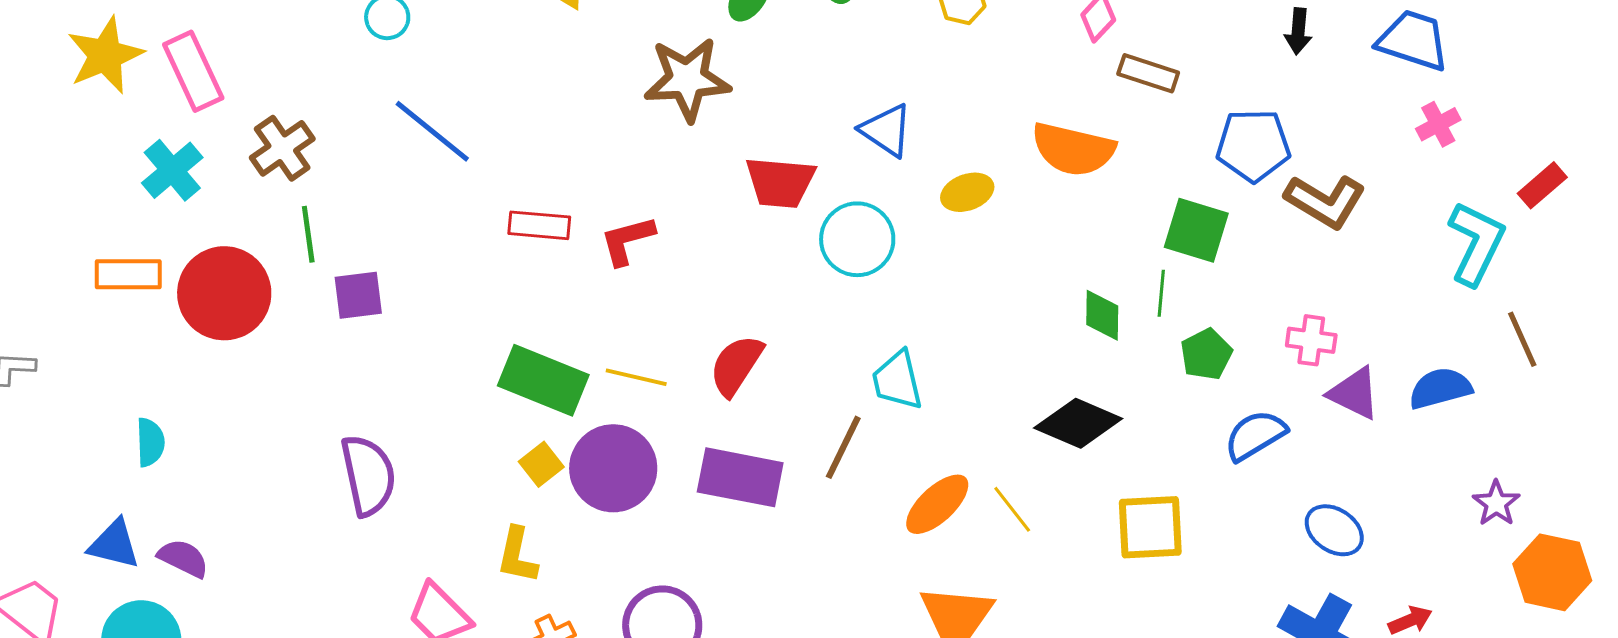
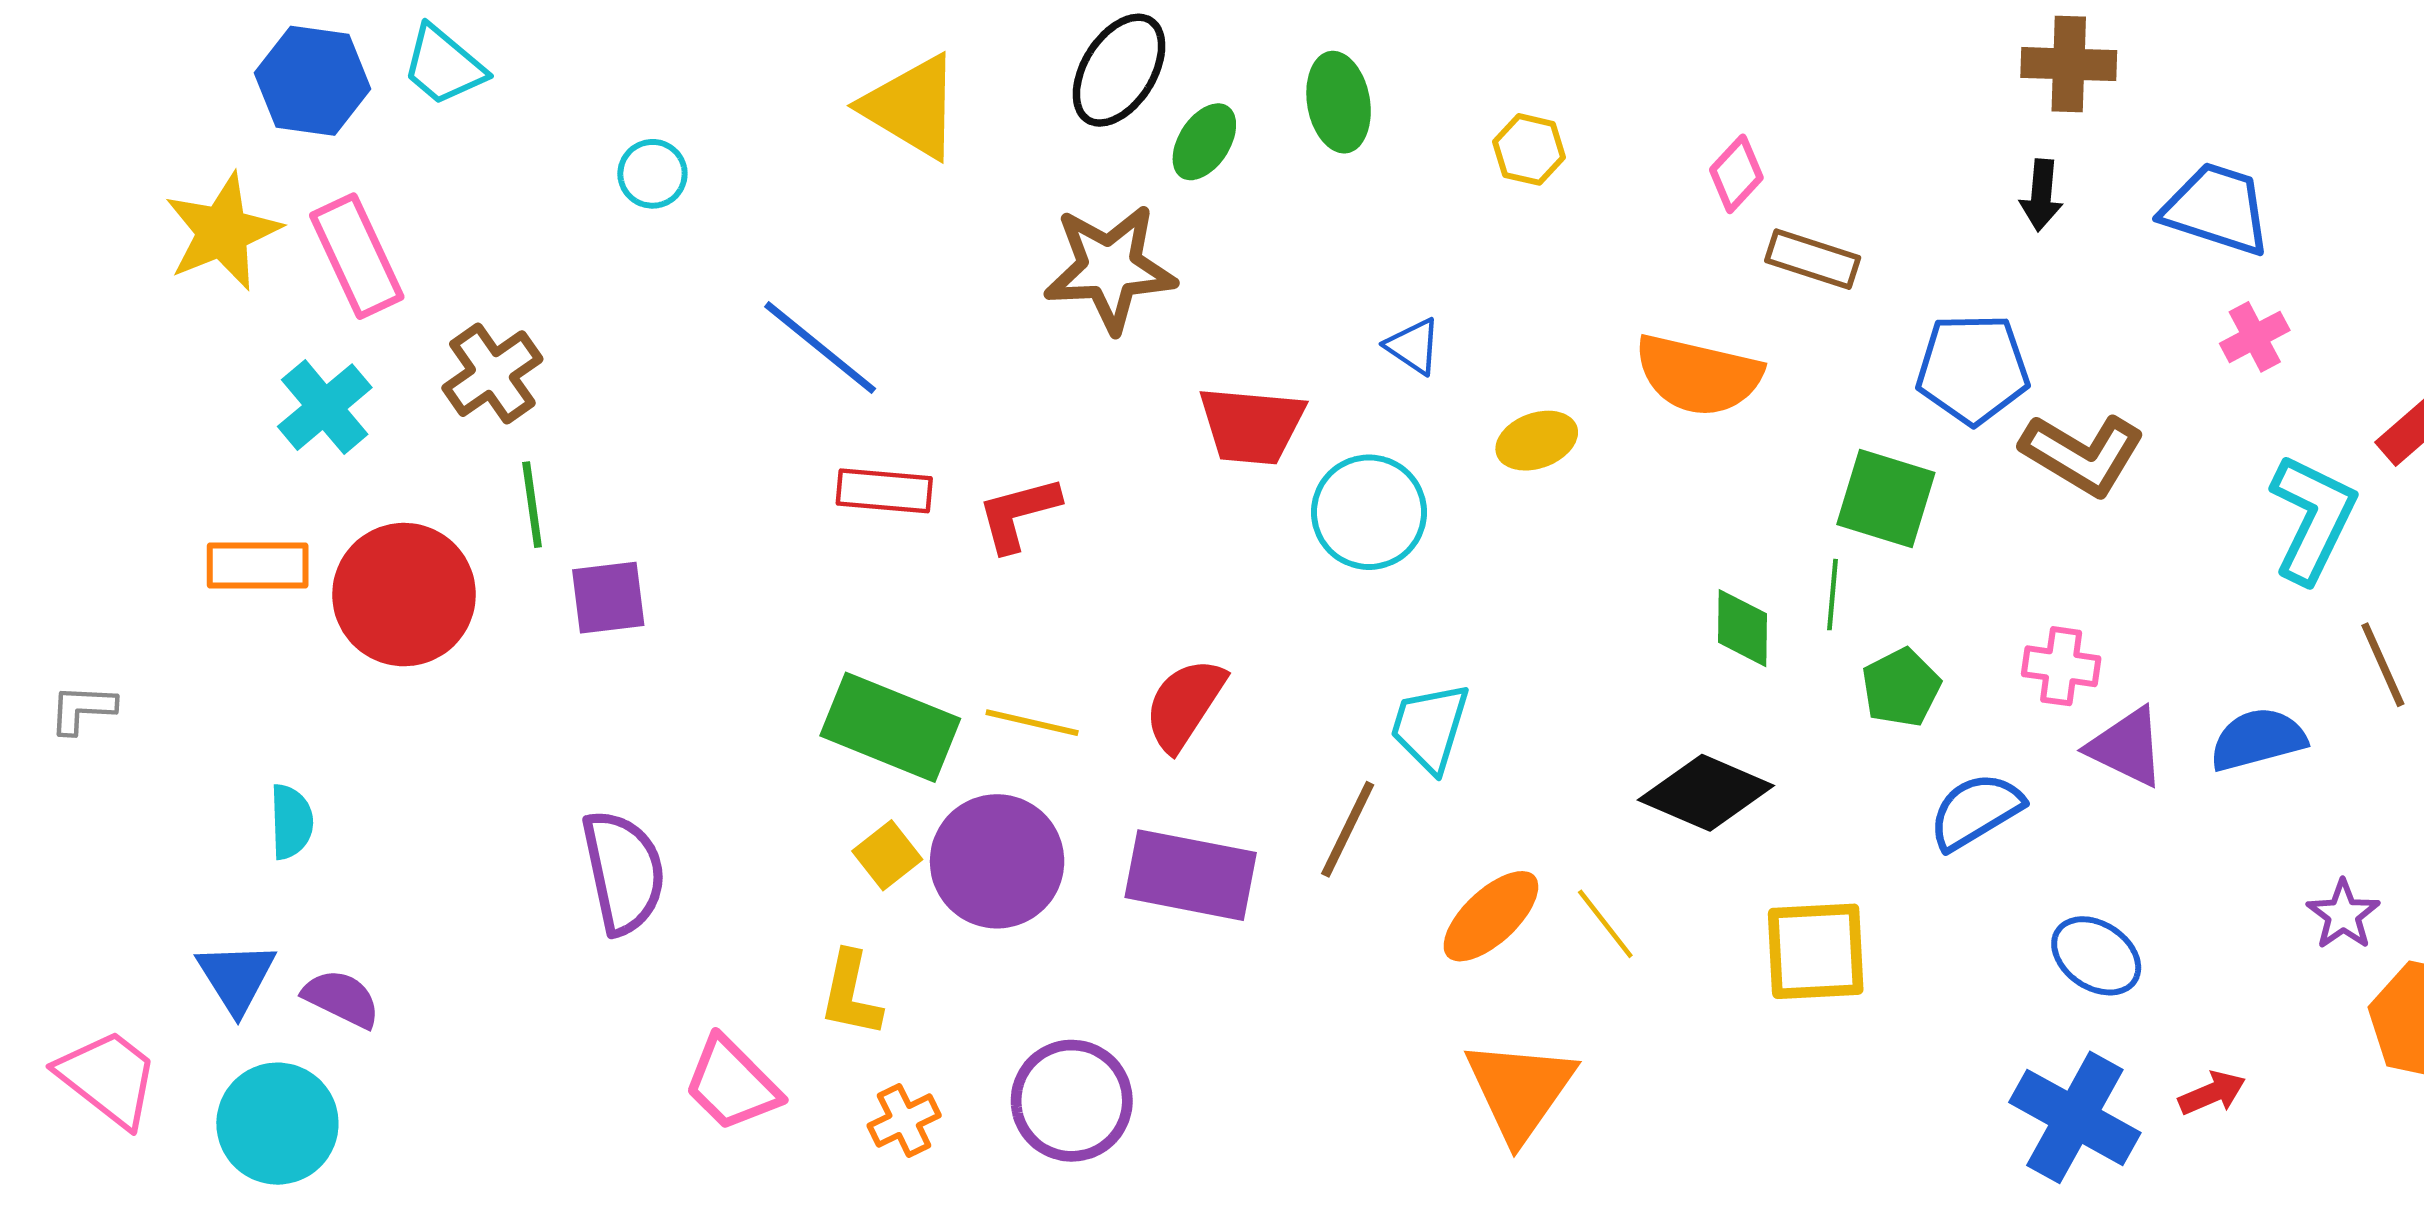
blue triangle: (886, 130) -> (1413, 346), size x0.7
blue line: (432, 131) -> (820, 348), moved
cyan trapezoid: (897, 380) -> (1430, 727), turned 30
blue triangle: (114, 544) -> (236, 977), turned 44

